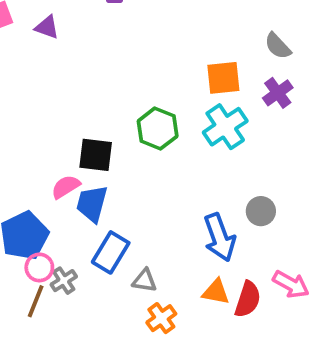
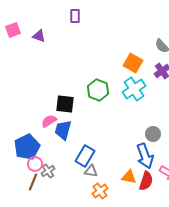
orange square: (223, 78) -> (133, 63), turned 36
blue arrow: (220, 237) -> (145, 156), moved
blue rectangle: (111, 252) -> (85, 156), moved

